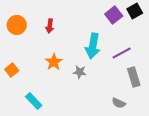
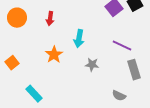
cyan arrow: (93, 46) -> (79, 39), moved, size x0.7
purple line: (122, 53) -> (122, 46), turned 54
gray star: (80, 72) -> (92, 65), moved

